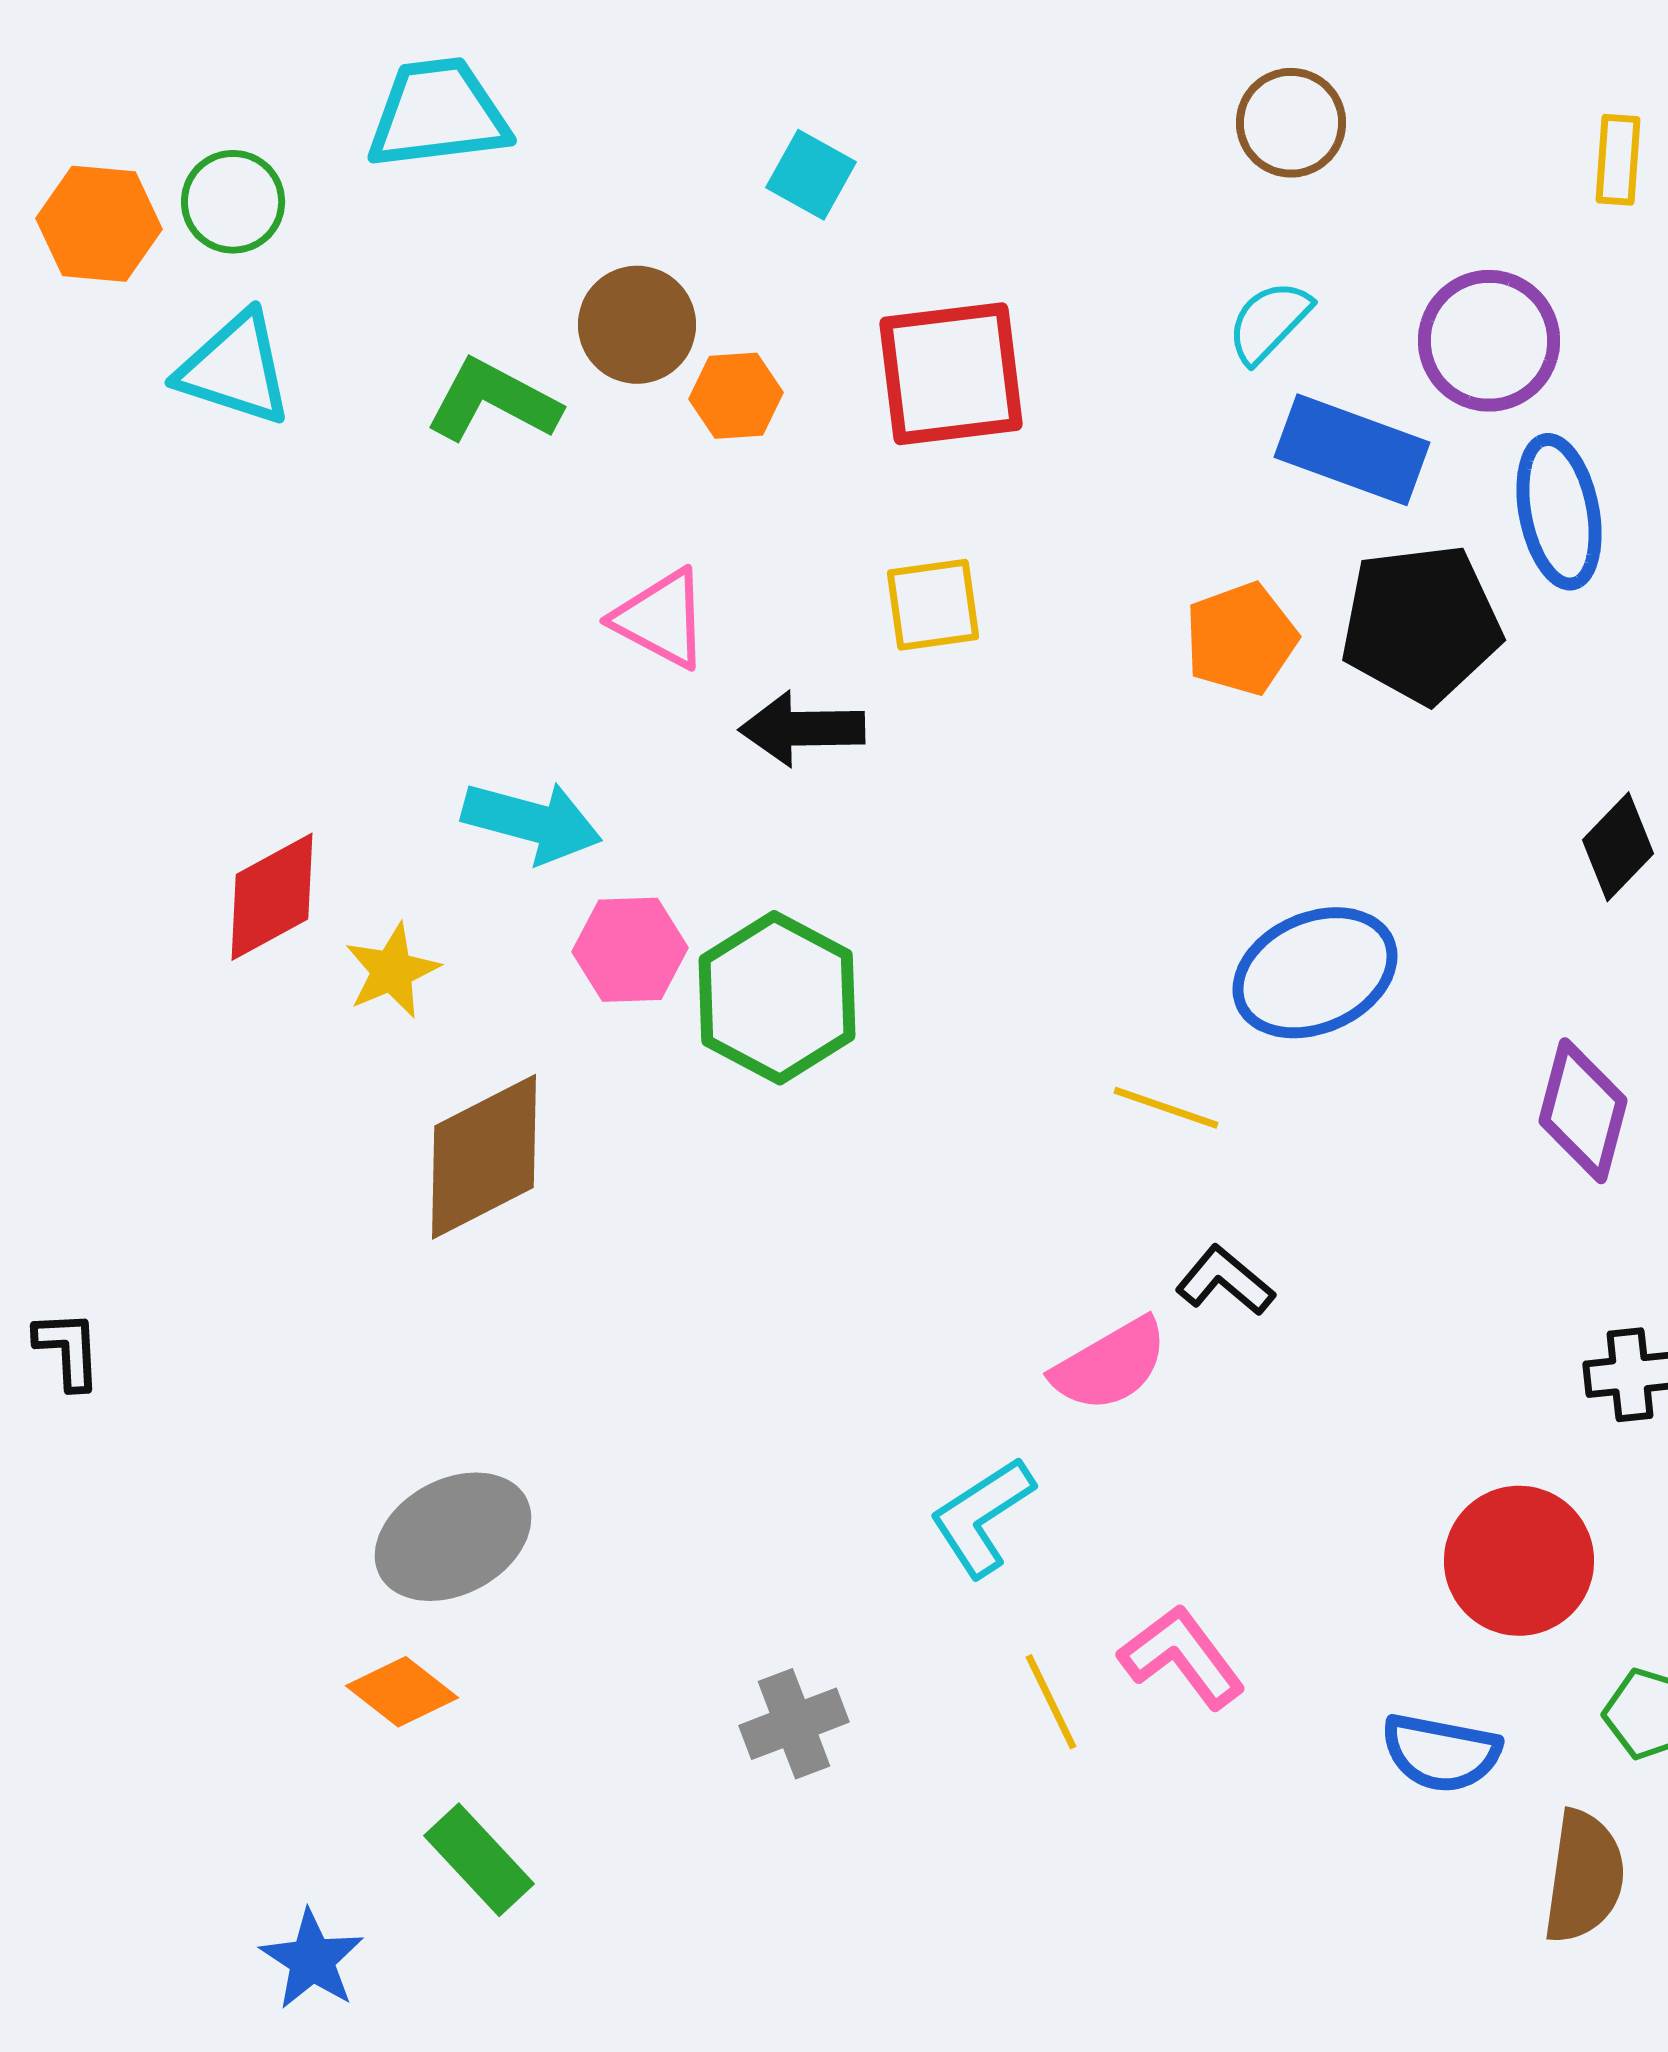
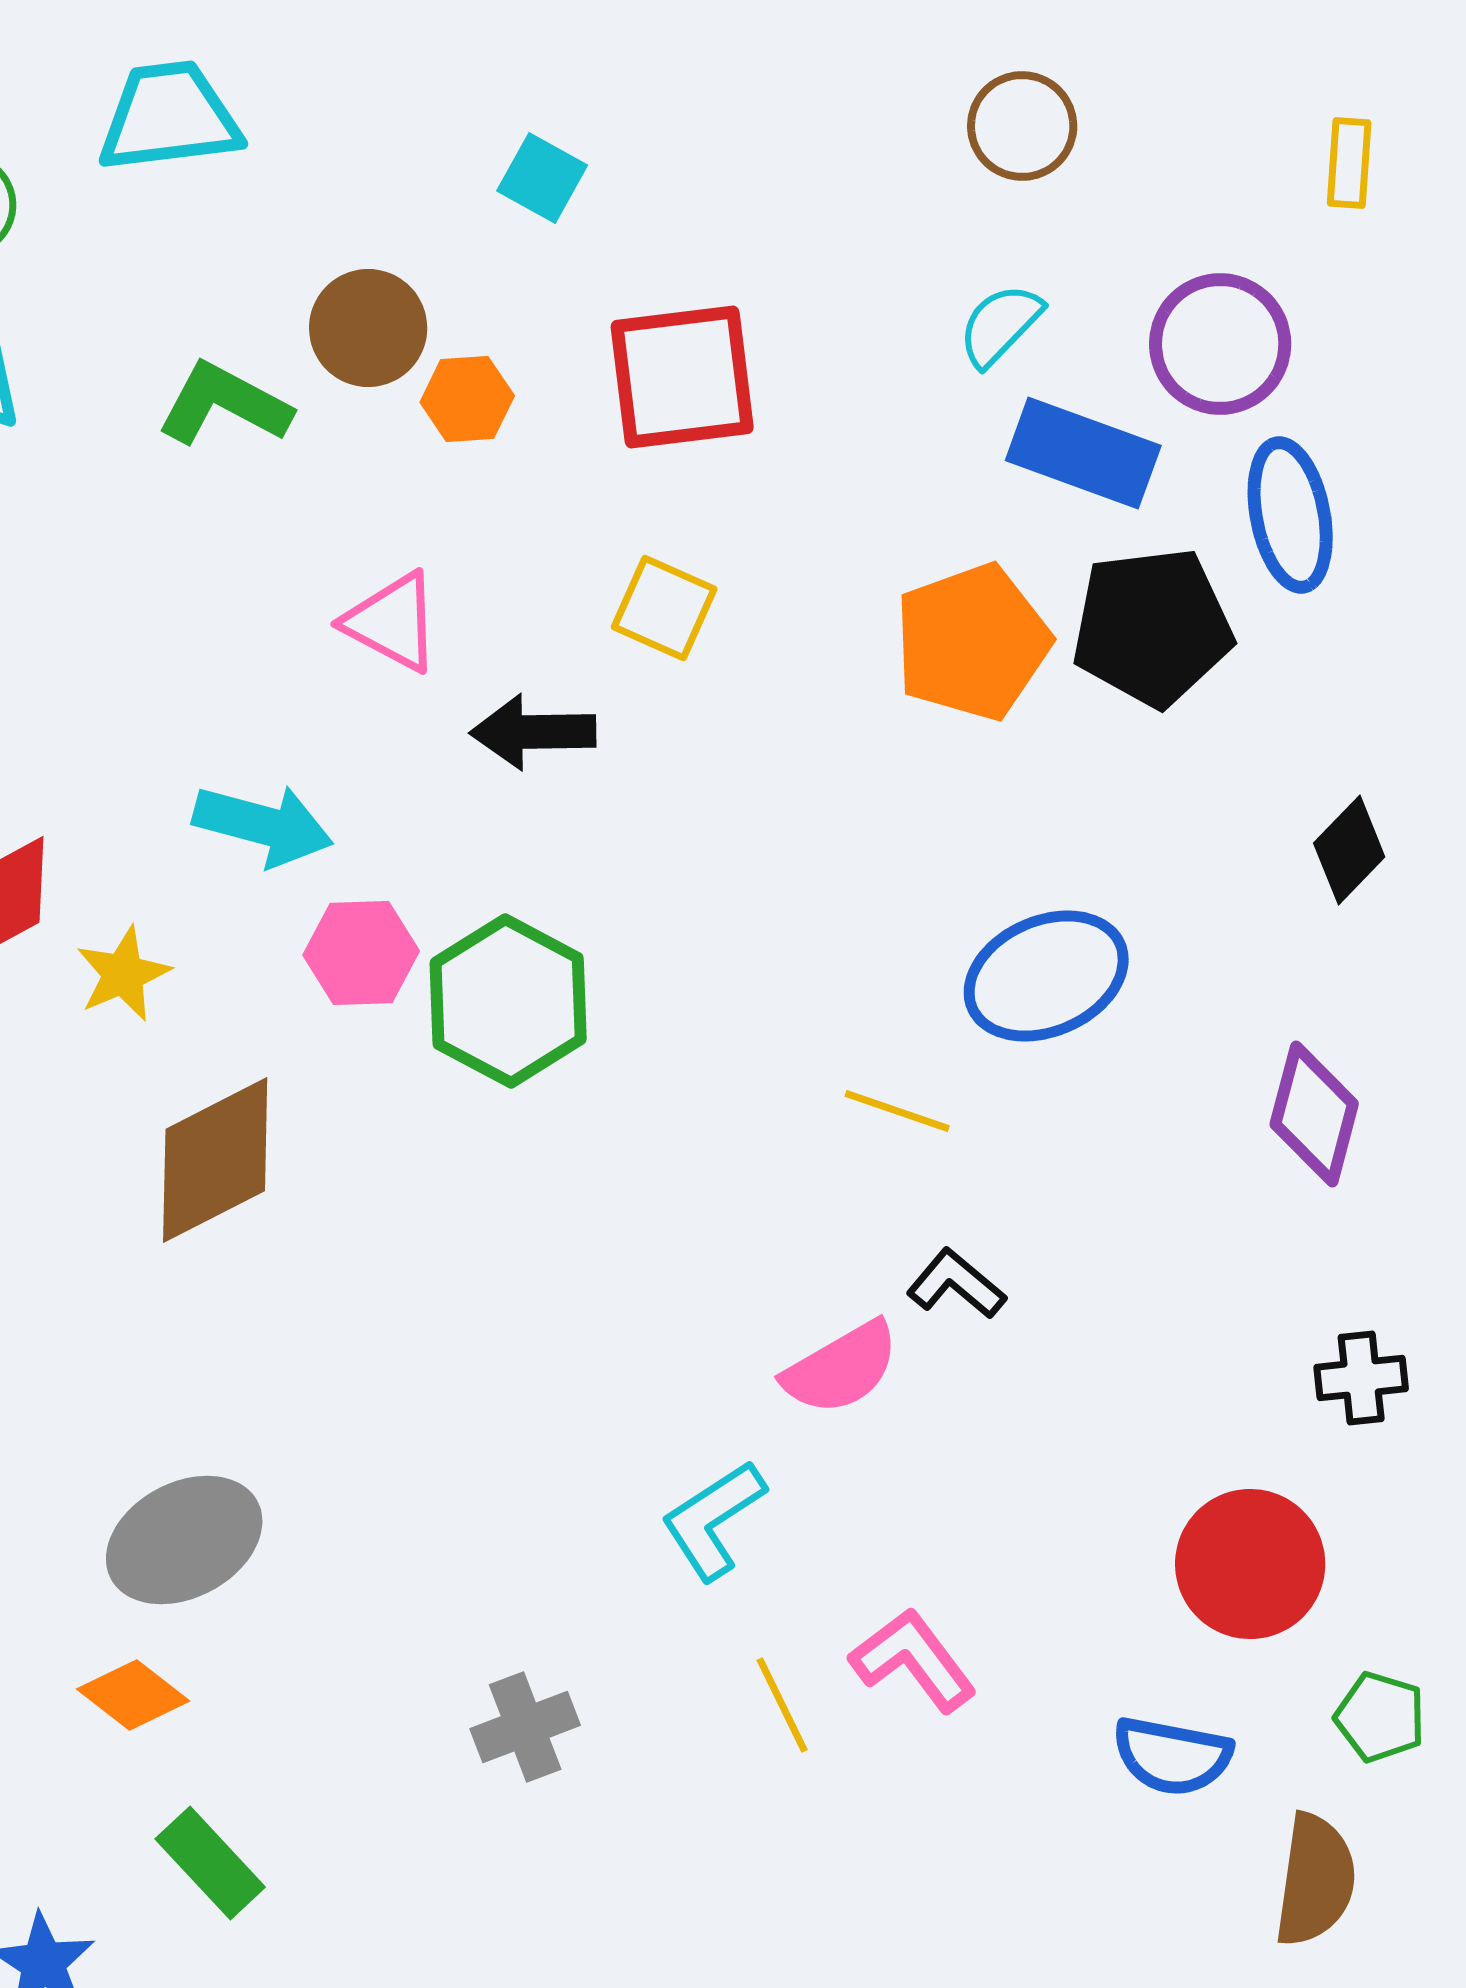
yellow square: (933, 605) -> (664, 608), turned 32
orange pentagon: (1241, 639) -> (972, 642), size x1.4

